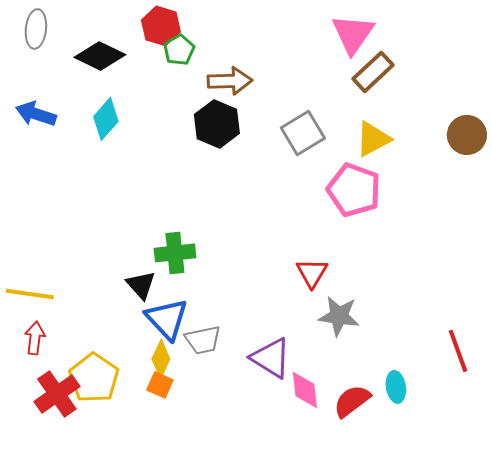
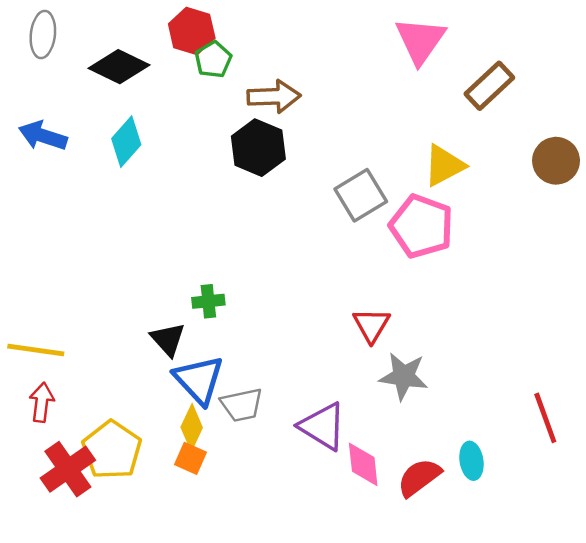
brown rectangle: (373, 72) -> (489, 86), moved
gray square: (303, 133) -> (361, 195), moved
green cross: (175, 253) -> (208, 301), size x0.7

